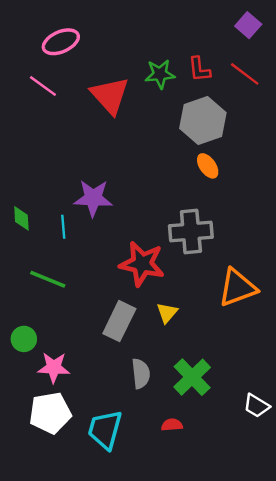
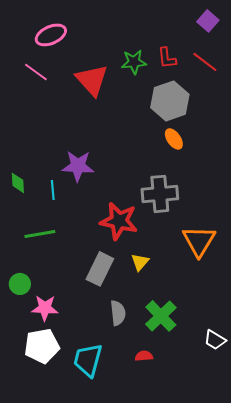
green line: (48, 279) -> (40, 234), turned -32
orange triangle: (237, 288) -> (199, 241), turned -39

